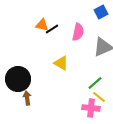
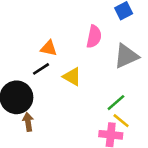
orange triangle: (42, 25) -> (49, 48), moved
black line: (52, 29) -> (41, 69), moved

